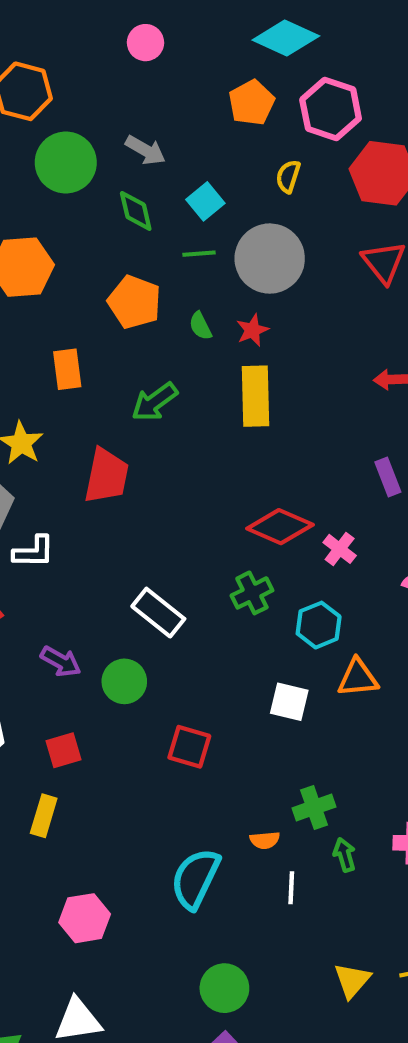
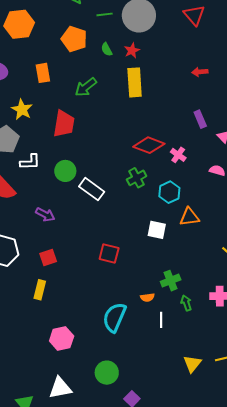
green circle: (124, 681) -> (65, 171), moved
green circle: (224, 988) -> (107, 373), moved

